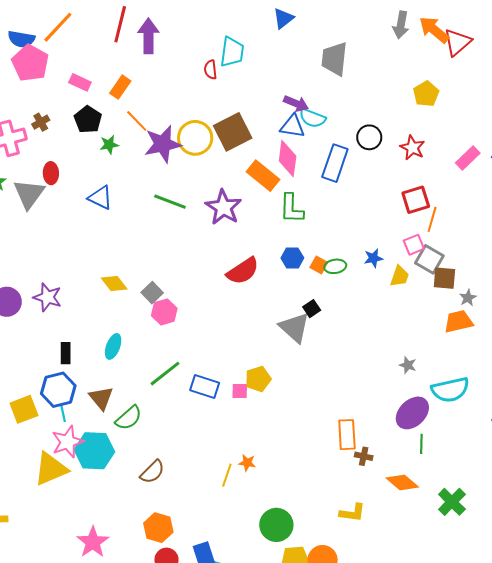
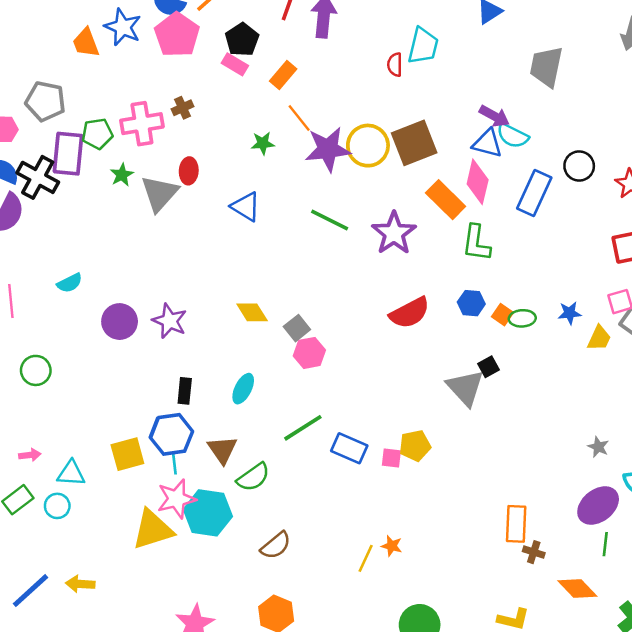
black pentagon: (88, 120) -> (242, 40), moved

